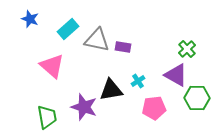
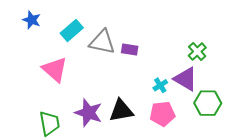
cyan cross: (138, 81) -> (160, 85), moved
black triangle: (111, 90) -> (121, 111), moved

